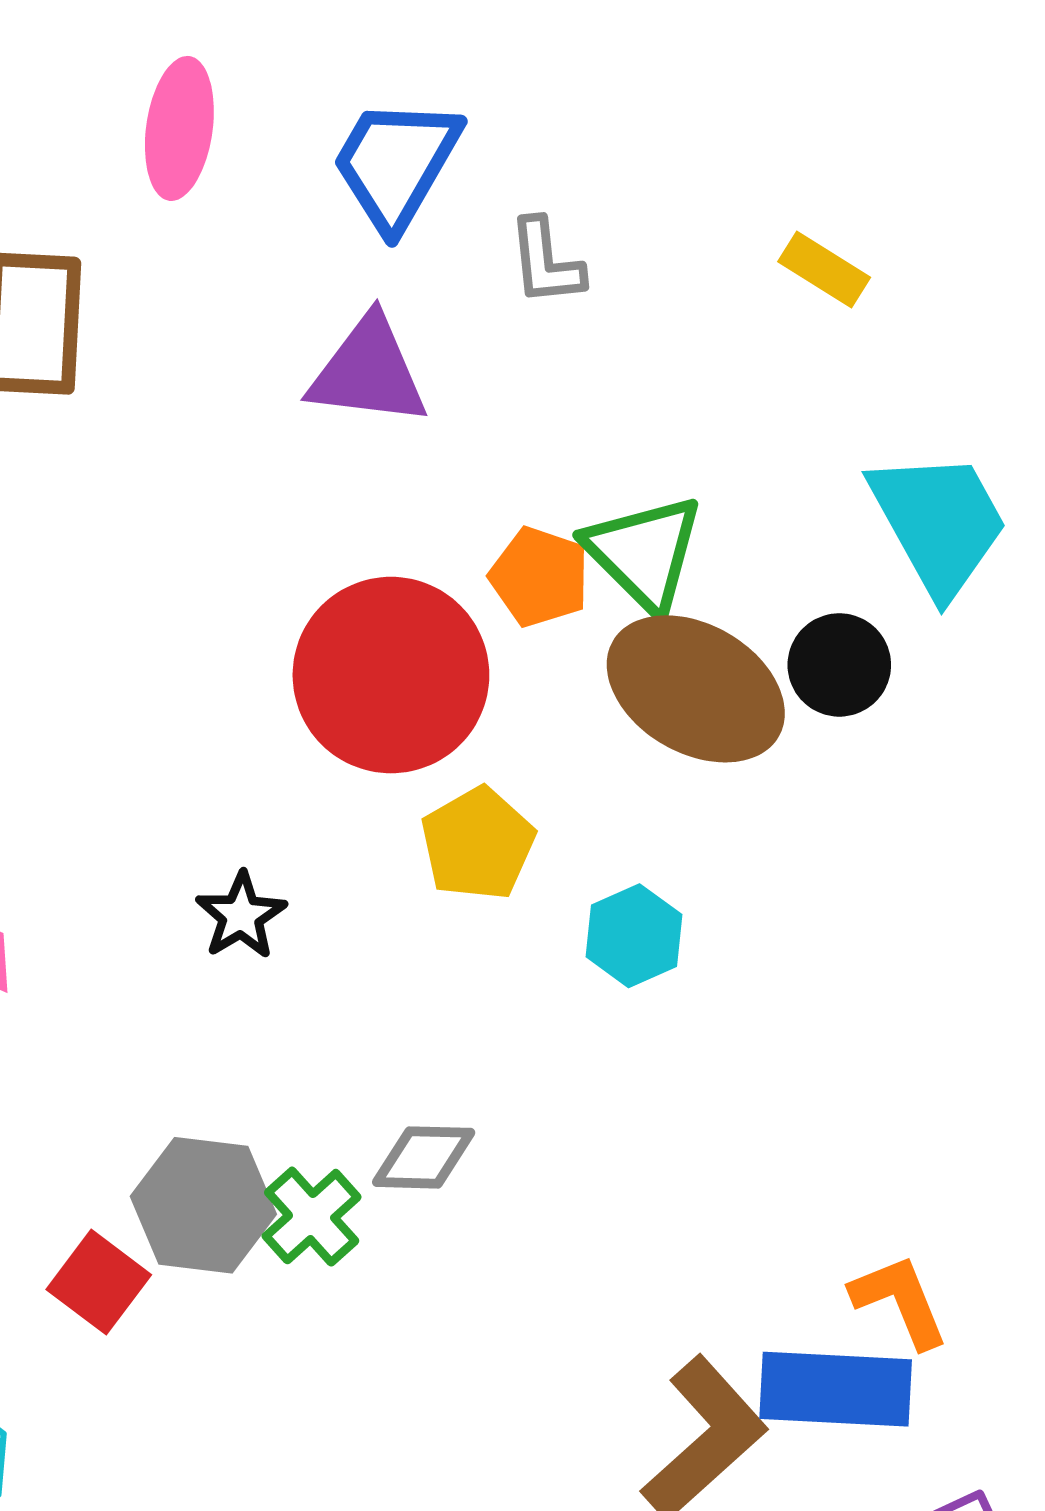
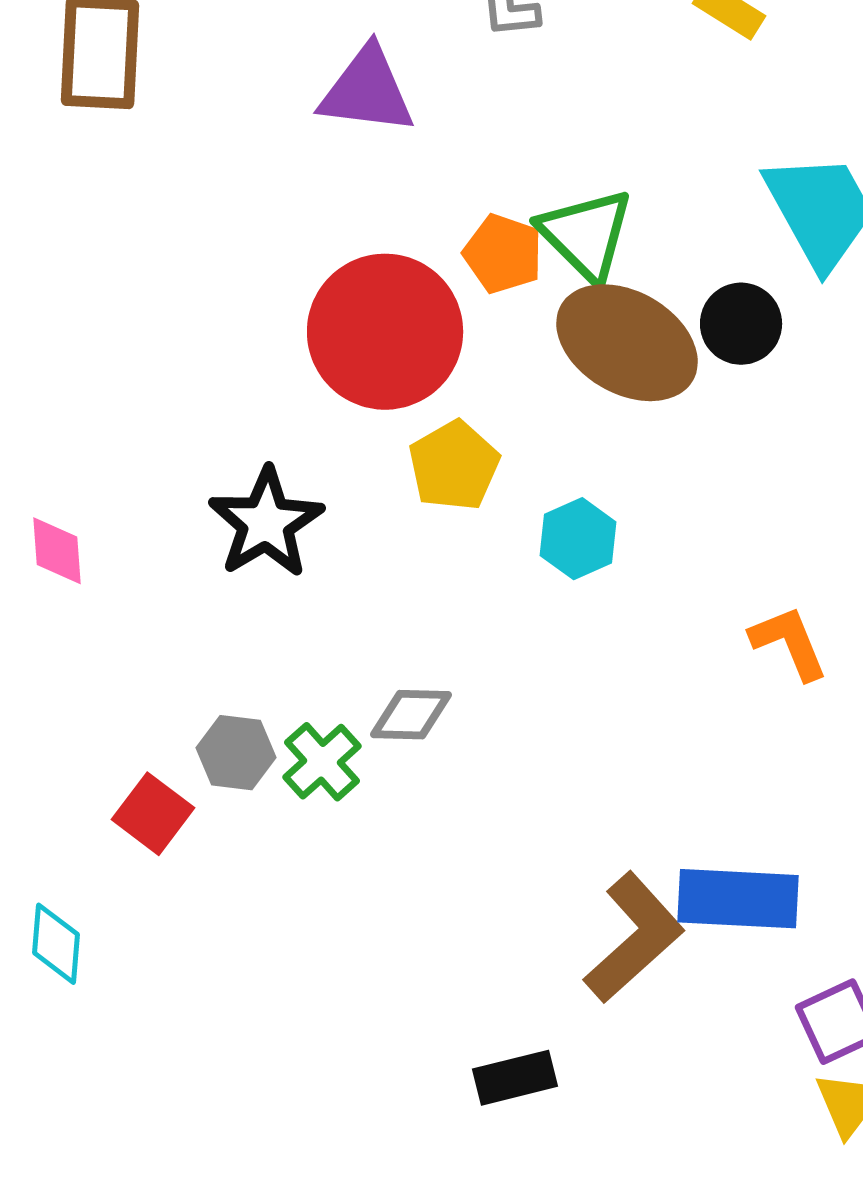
black star: (241, 916) -> (266, 523), size x1.6
gray hexagon: (203, 1205) -> (236, 753), size x0.7
orange L-shape: (900, 1301) -> (789, 643), moved

